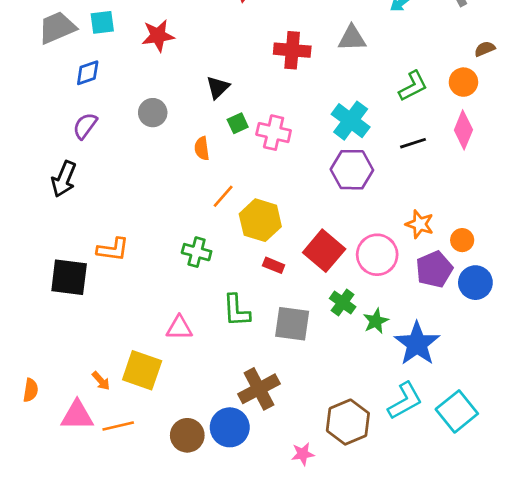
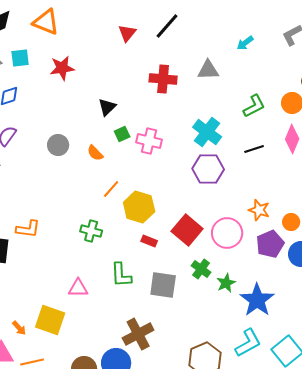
gray circle: (153, 113) -> (58, 145), moved
orange semicircle: (202, 148) -> (95, 153), turned -36

